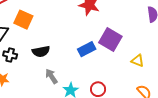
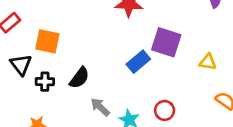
black semicircle: (41, 51) -> (79, 78), turned -30
black cross: (10, 55) -> (45, 82), moved

